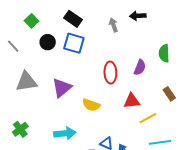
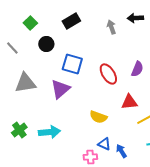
black rectangle: (73, 19) -> (71, 21), turned -66
blue square: (74, 43) -> (72, 64), moved
red ellipse: (110, 73) -> (108, 74), turned -30
yellow semicircle: (91, 105) -> (98, 117), moved
cyan arrow: (65, 133) -> (49, 132), moved

